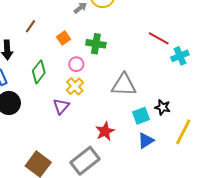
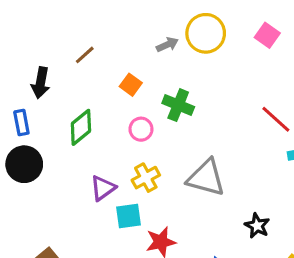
orange square: (63, 38) -> (131, 85), turned -32
yellow cross: (75, 86) -> (146, 178), moved
cyan square: (141, 116) -> (128, 216), moved

